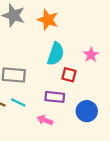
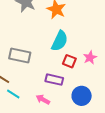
pink star: (91, 55) -> (90, 58), moved
cyan line: (18, 103) -> (13, 94), moved

